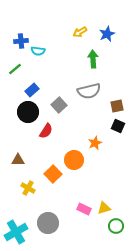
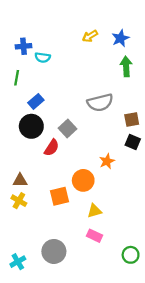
green arrow: (93, 59) -> (126, 66), moved
green line: (15, 69) -> (17, 78), turned -40
gray square: (59, 105) -> (67, 129), moved
orange square: (53, 174) -> (60, 196), turned 30
yellow cross: (28, 188) -> (19, 201), moved
yellow triangle: (104, 208) -> (94, 211), moved
cyan cross: (16, 232) -> (18, 262), size x0.6

